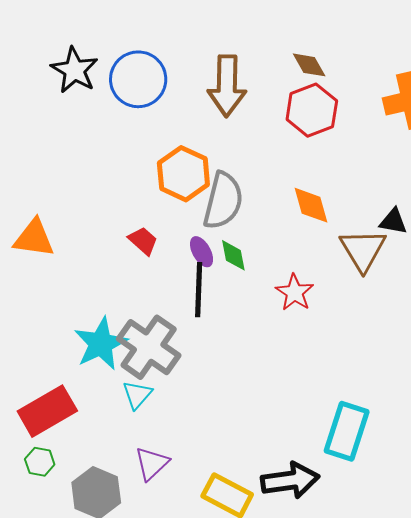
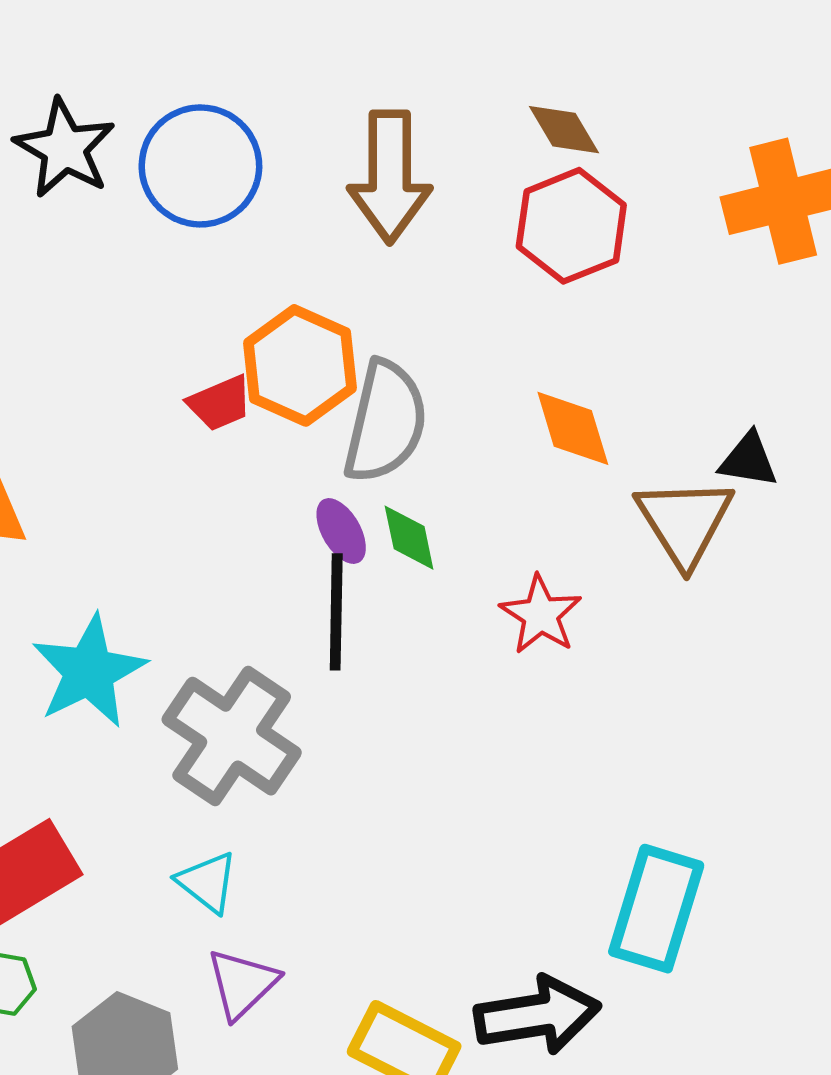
red trapezoid: (143, 241) -> (220, 403), moved, turned 116
cyan star: (101, 344) -> (89, 671), moved
cyan triangle: (137, 395) -> (207, 882), moved, turned -32

